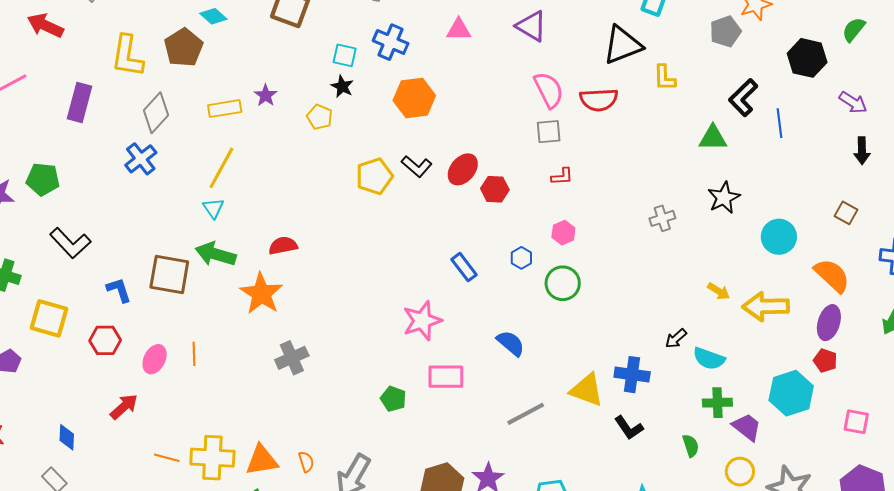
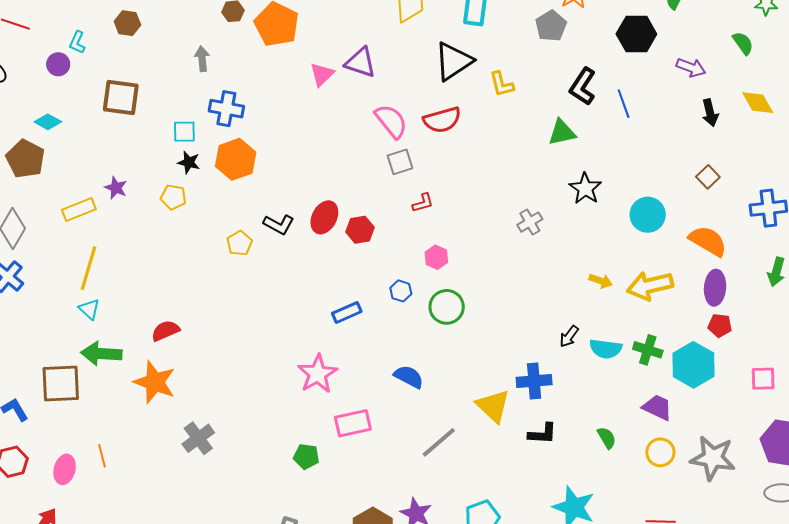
pink triangle: (459, 30) -> (322, 74), moved, turned -32
orange hexagon: (414, 98) -> (236, 159), moved
yellow pentagon: (374, 176) -> (240, 243), size x0.7
brown square: (846, 213) -> (708, 177), turned 30
blue rectangle: (464, 267) -> (347, 312), turned -64
yellow triangle: (587, 390) -> (493, 406), turned 36
green cross: (717, 403) -> (648, 350), moved, turned 32
black L-shape: (629, 428) -> (542, 434), turned -40

